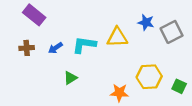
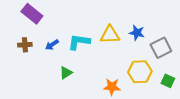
blue star: (146, 22) -> (137, 33), moved
gray square: (172, 32) -> (161, 48), moved

